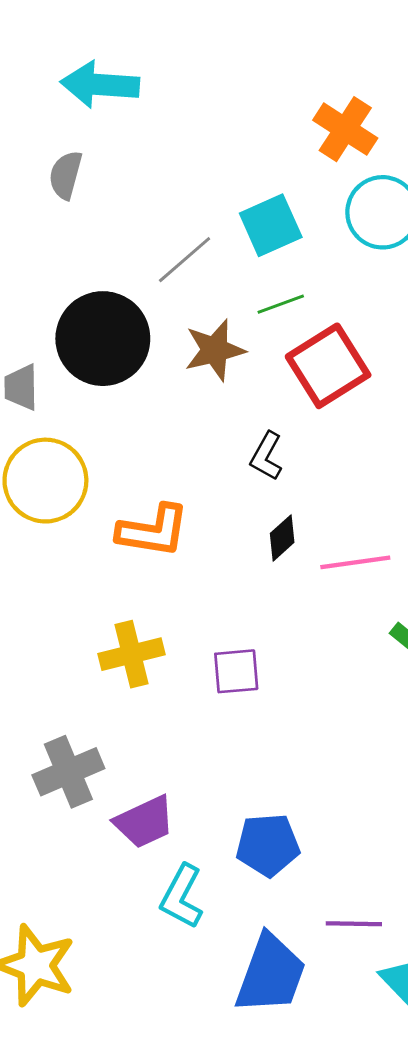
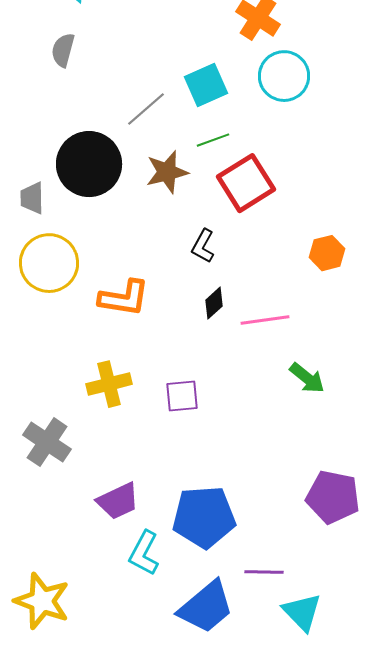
gray cross: (68, 772) -> (47, 442), moved, turned -33
blue pentagon: (268, 845) -> (204, 517), size x1.4
blue trapezoid: (271, 974) -> (206, 607), turned 30

